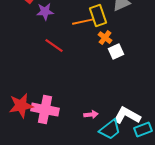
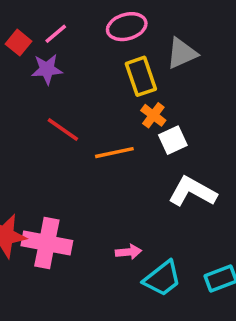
orange line: (83, 22) -> (114, 153), moved
white L-shape: (127, 116) -> (192, 192), moved

